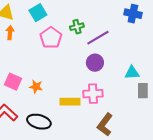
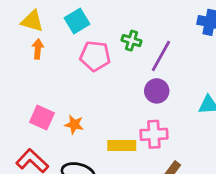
green cross: (77, 27) -> (132, 41), turned 32
pink pentagon: (51, 38) -> (95, 56), turned -30
purple line: (98, 38) -> (161, 56), turned -30

